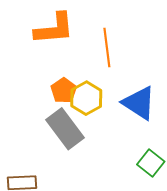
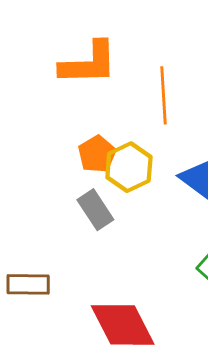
gray rectangle: (65, 129) -> (95, 210), size x0.7

